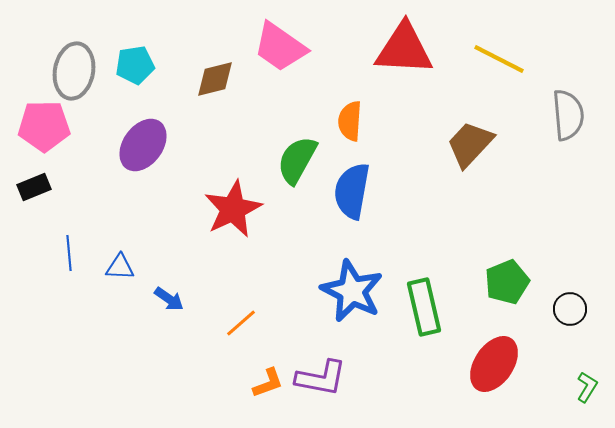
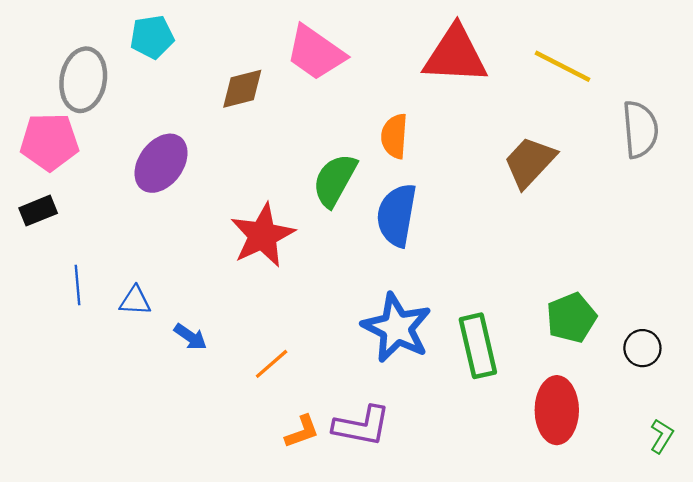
cyan pentagon: (135, 65) -> (152, 37), moved
red ellipse: (494, 364) -> (557, 410), turned -34

